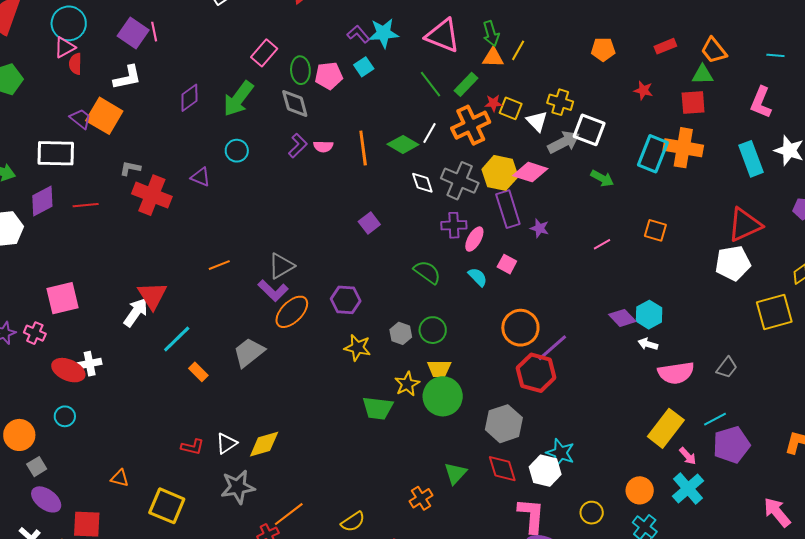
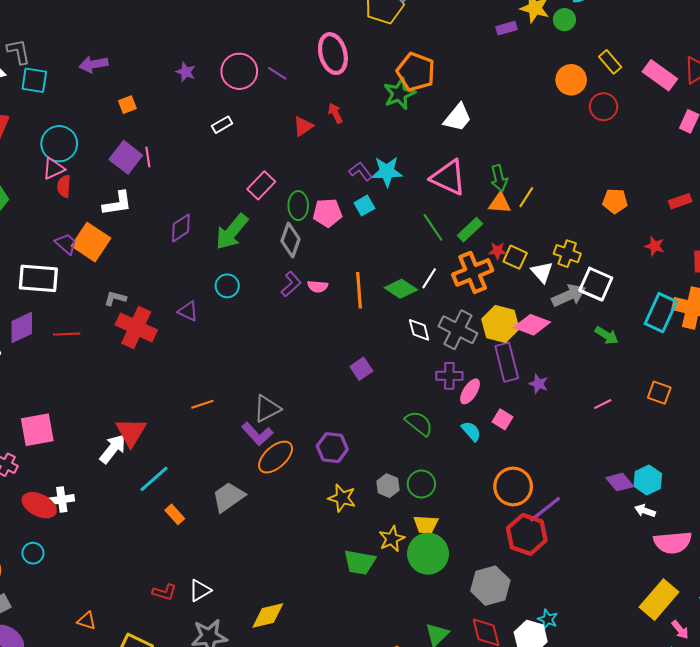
gray diamond: (295, 104) -> (290, 240), turned 32
yellow diamond: (264, 444) -> (268, 615), moved
cyan star: (560, 453) -> (548, 619), size x0.7

